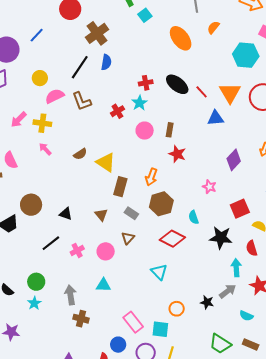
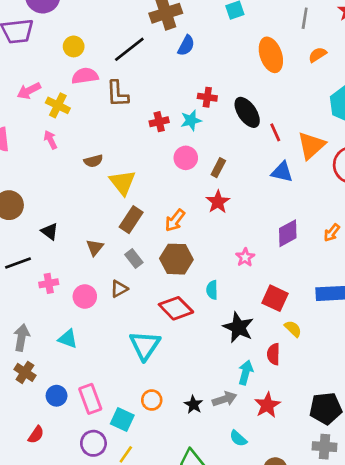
blue semicircle: (106, 62) -> (186, 46), moved
red square: (240, 209) -> (275, 298), turned 30
cyan triangle: (159, 272) -> (145, 345), size x1.4
blue circle: (118, 345) -> (57, 396), moved

